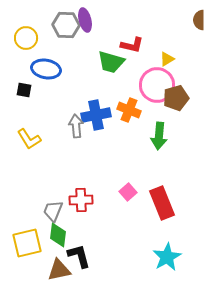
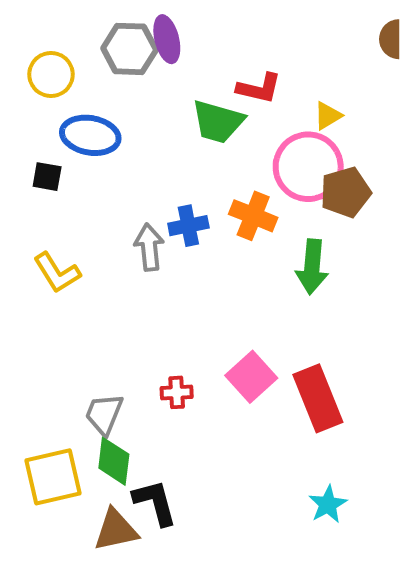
blue cross: (96, 115) -> (188, 226), size x0.7
pink square: (128, 192) -> (251, 377), size x1.4
red cross: (81, 200) -> (177, 392), moved, size x0.7
cyan star: (167, 257) -> (328, 504), size x0.7

